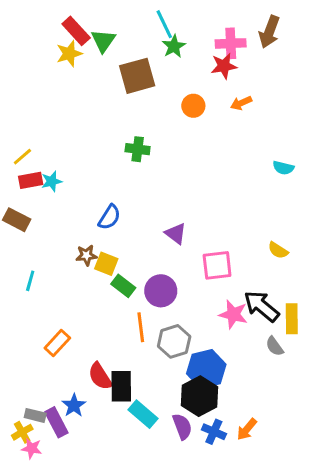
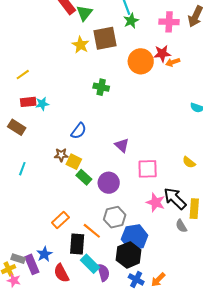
yellow star: (69, 54) -> (81, 45), moved, turned -30
red star: (224, 66) -> (162, 54), moved
orange circle: (193, 106) -> (141, 61), size x1.6
yellow line: (22, 157) -> (23, 75), moved
orange line: (141, 327) -> (92, 231), moved, turned -48
orange rectangle: (57, 343) -> (60, 220), moved
red semicircle: (100, 376) -> (61, 273), moved
purple semicircle: (182, 427) -> (103, 273), moved

